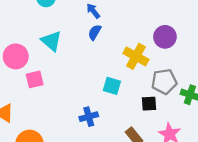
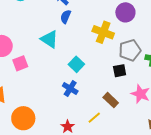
cyan triangle: (51, 41) -> (49, 39), moved
cyan square: (112, 86) -> (76, 64), moved, turned 35
blue cross: (89, 117) -> (70, 88), turned -35

